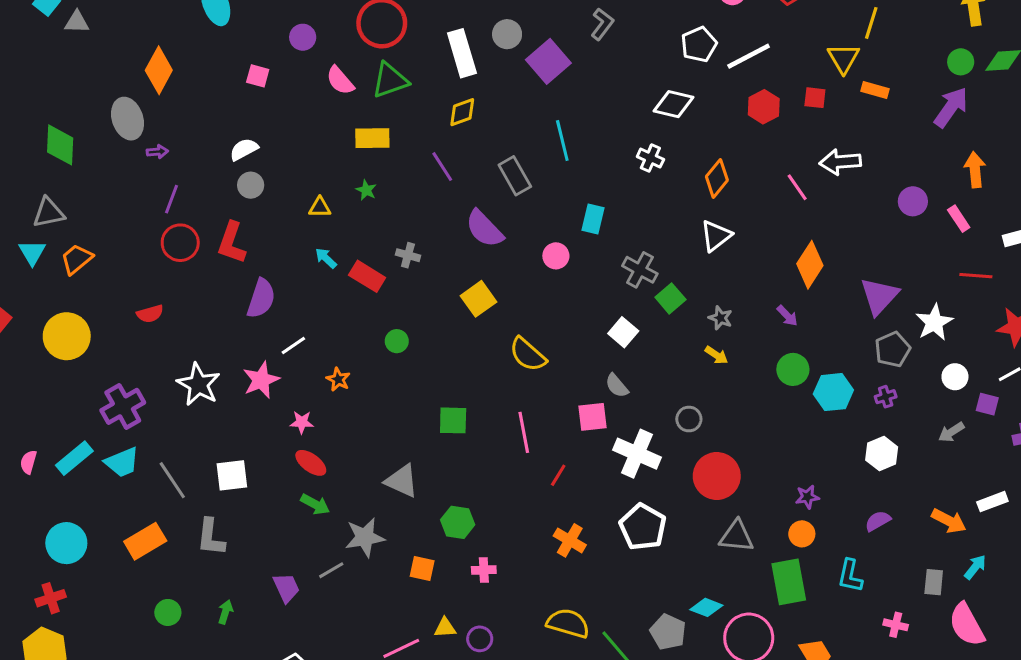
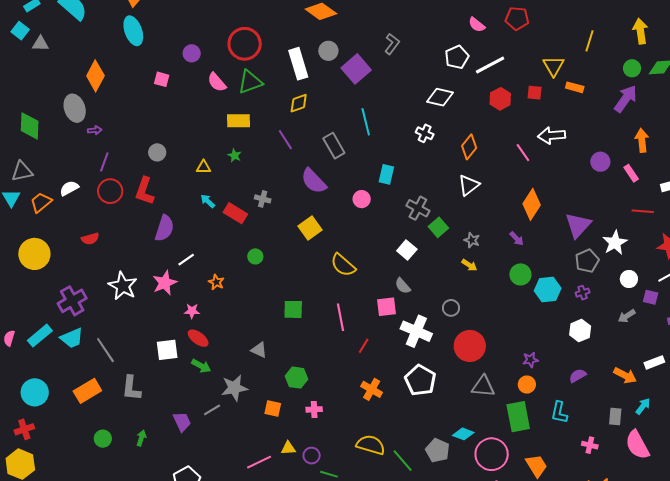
yellow line: (871, 23) -> (589, 41), moved
white semicircle: (244, 149) -> (69, 188), moved
white square: (232, 475) -> (167, 350), moved
gray triangle: (402, 481) -> (259, 350), size x0.7

